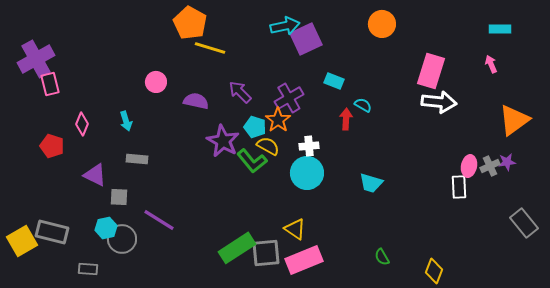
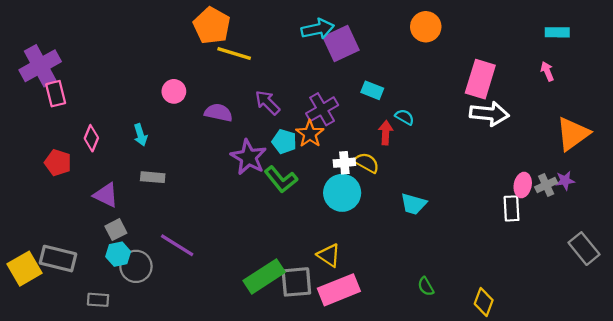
yellow semicircle: (268, 146) -> (367, 163), moved
gray square: (119, 197) -> (116, 230), moved, turned -30

